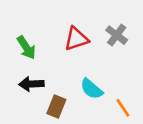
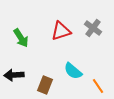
black arrow: (31, 84) -> (14, 75), moved

